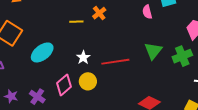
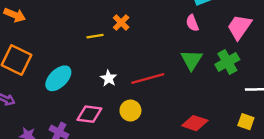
pink semicircle: (147, 12) -> (192, 23), moved
yellow circle: (88, 81) -> (130, 111), moved
pink diamond: (64, 85) -> (89, 114), turned 55

